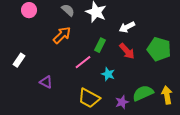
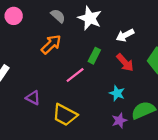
cyan star: (108, 74) -> (117, 93), moved
yellow trapezoid: (89, 98) -> (65, 115), moved

